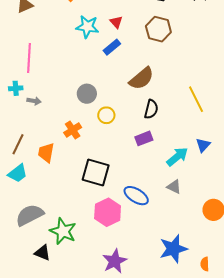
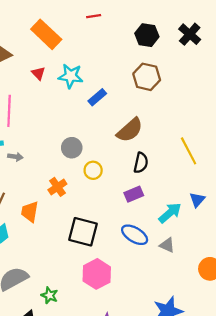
red triangle: (116, 22) -> (38, 73), moved
blue ellipse: (136, 196) -> (135, 235), moved
green star: (63, 231) -> (50, 295), size x0.6

